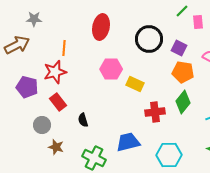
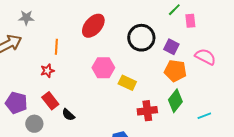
red ellipse: (101, 27) -> (93, 26), turned 30
red star: (55, 72) -> (47, 71), size x0.6
purple pentagon: (27, 87) -> (16, 103), moved
black semicircle: (83, 120) -> (68, 115), moved, turned -32

